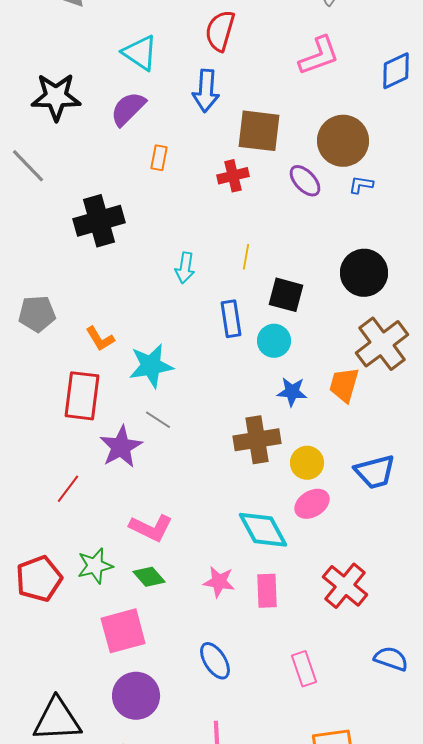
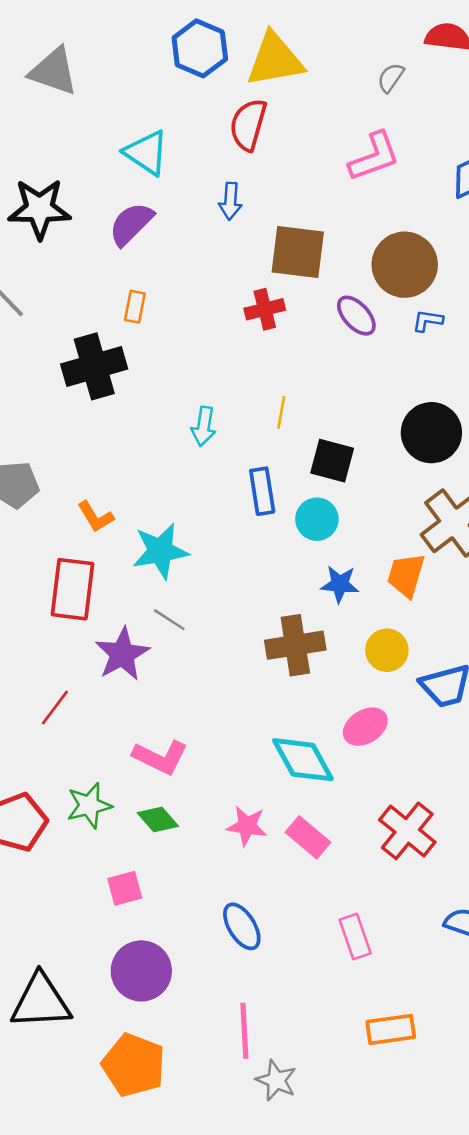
blue arrow: (206, 91) -> (230, 201), size x0.7
orange rectangle: (159, 158) -> (135, 307), moved
yellow circle: (307, 463) -> (387, 650), moved
pink rectangle: (267, 591) -> (308, 837), turned -48
pink square: (123, 631) -> (125, 888), size x0.6

